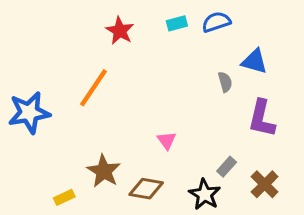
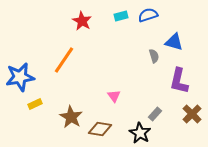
brown cross: (265, 184) -> (192, 114), moved
yellow rectangle: (64, 197) -> (35, 104), moved

